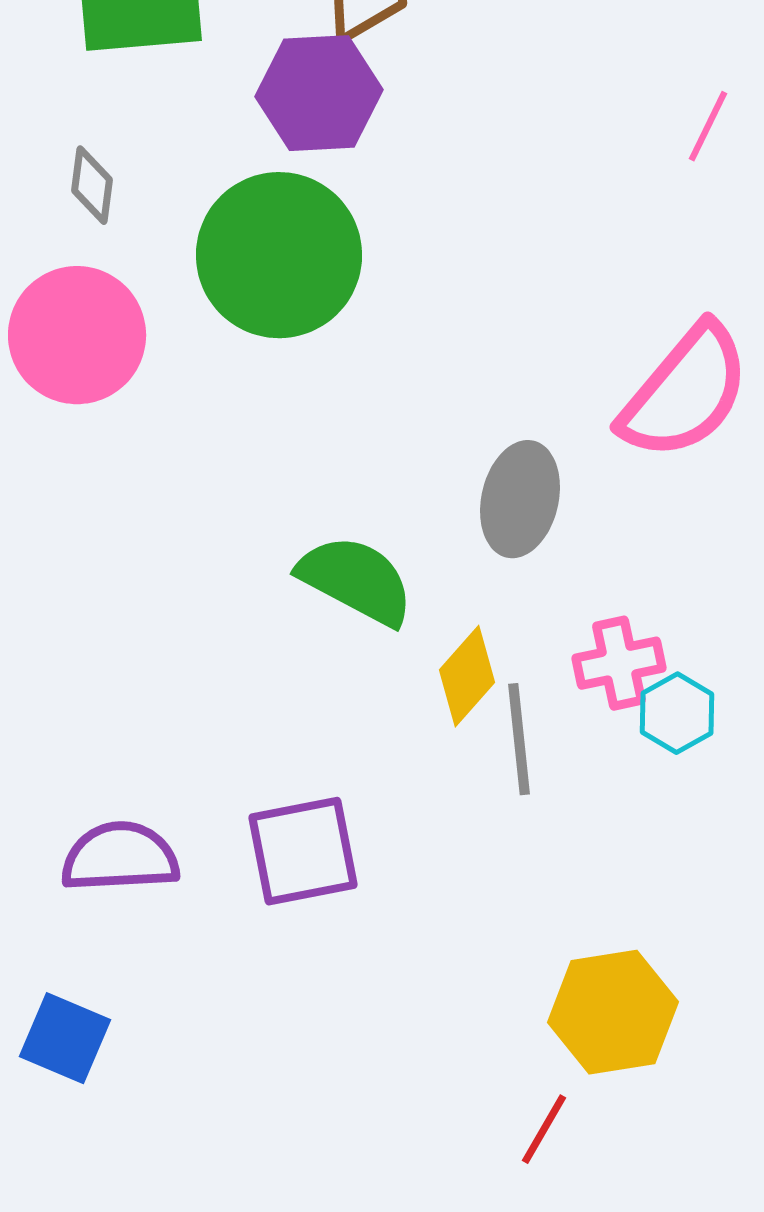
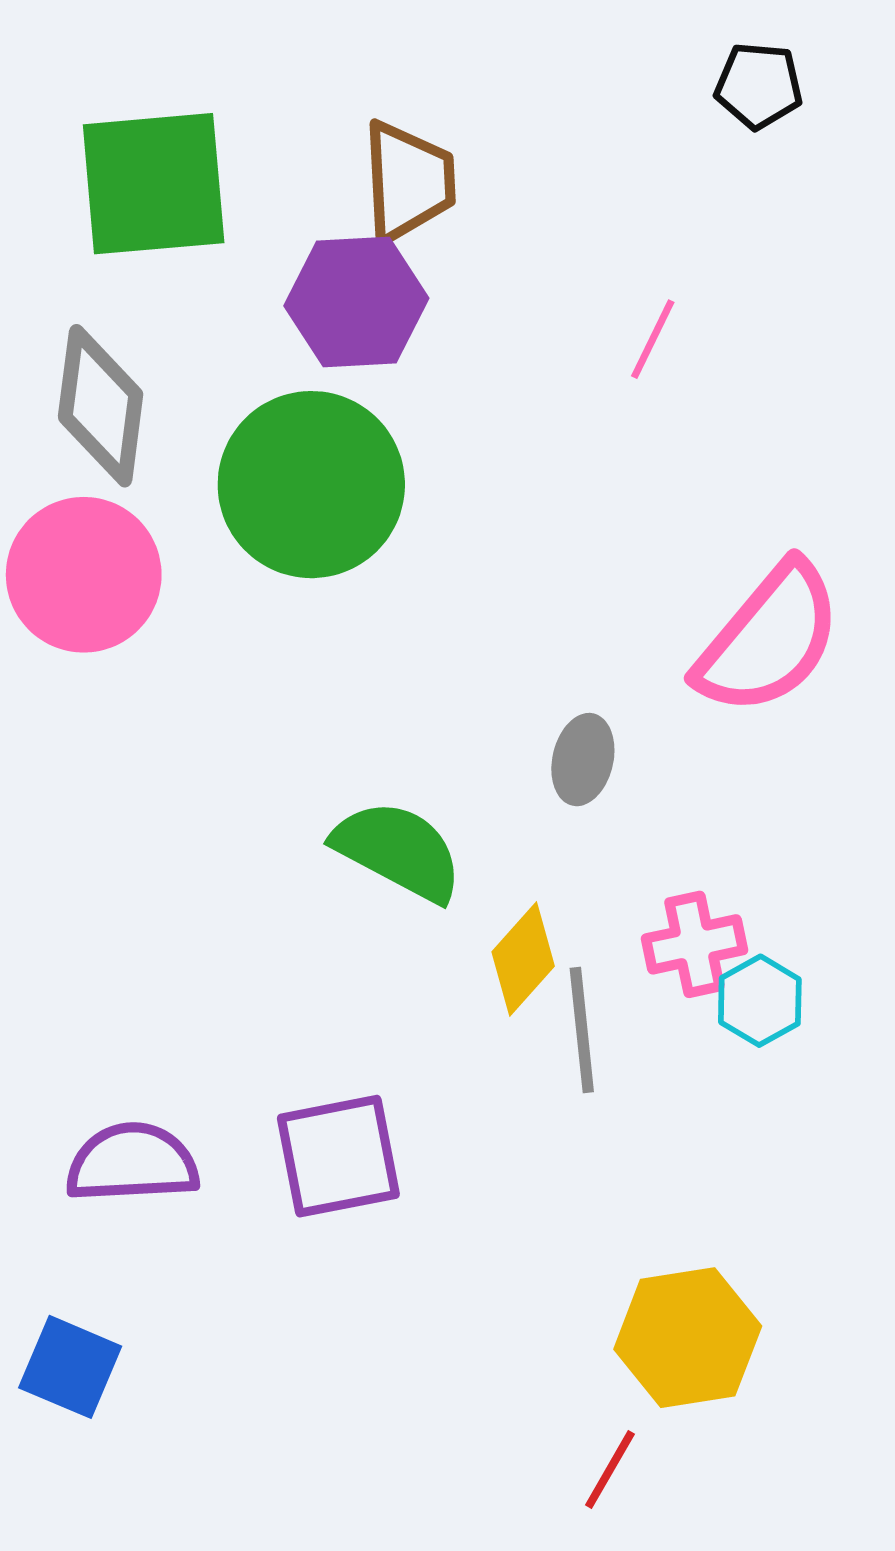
pink line: (708, 126) -> (653, 339), moved
gray diamond: (92, 185) -> (101, 406), size x1.8
gray ellipse: (520, 499) -> (583, 760), size x0.7

